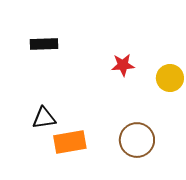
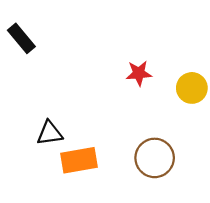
black rectangle: (44, 44) -> (21, 38), moved, turned 52

